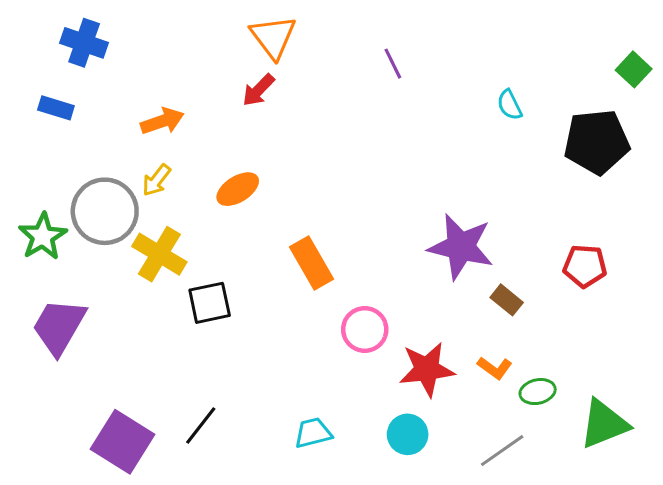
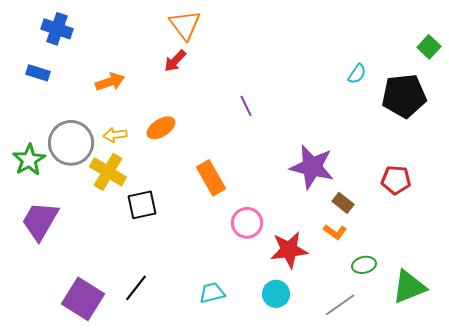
purple line: (393, 64) -> (246, 106), moved
cyan semicircle: (510, 105) -> (357, 74), moved, turned -120
yellow arrow: (156, 180) -> (115, 135), moved, turned 45
orange L-shape: (495, 368) -> (335, 232), moved

